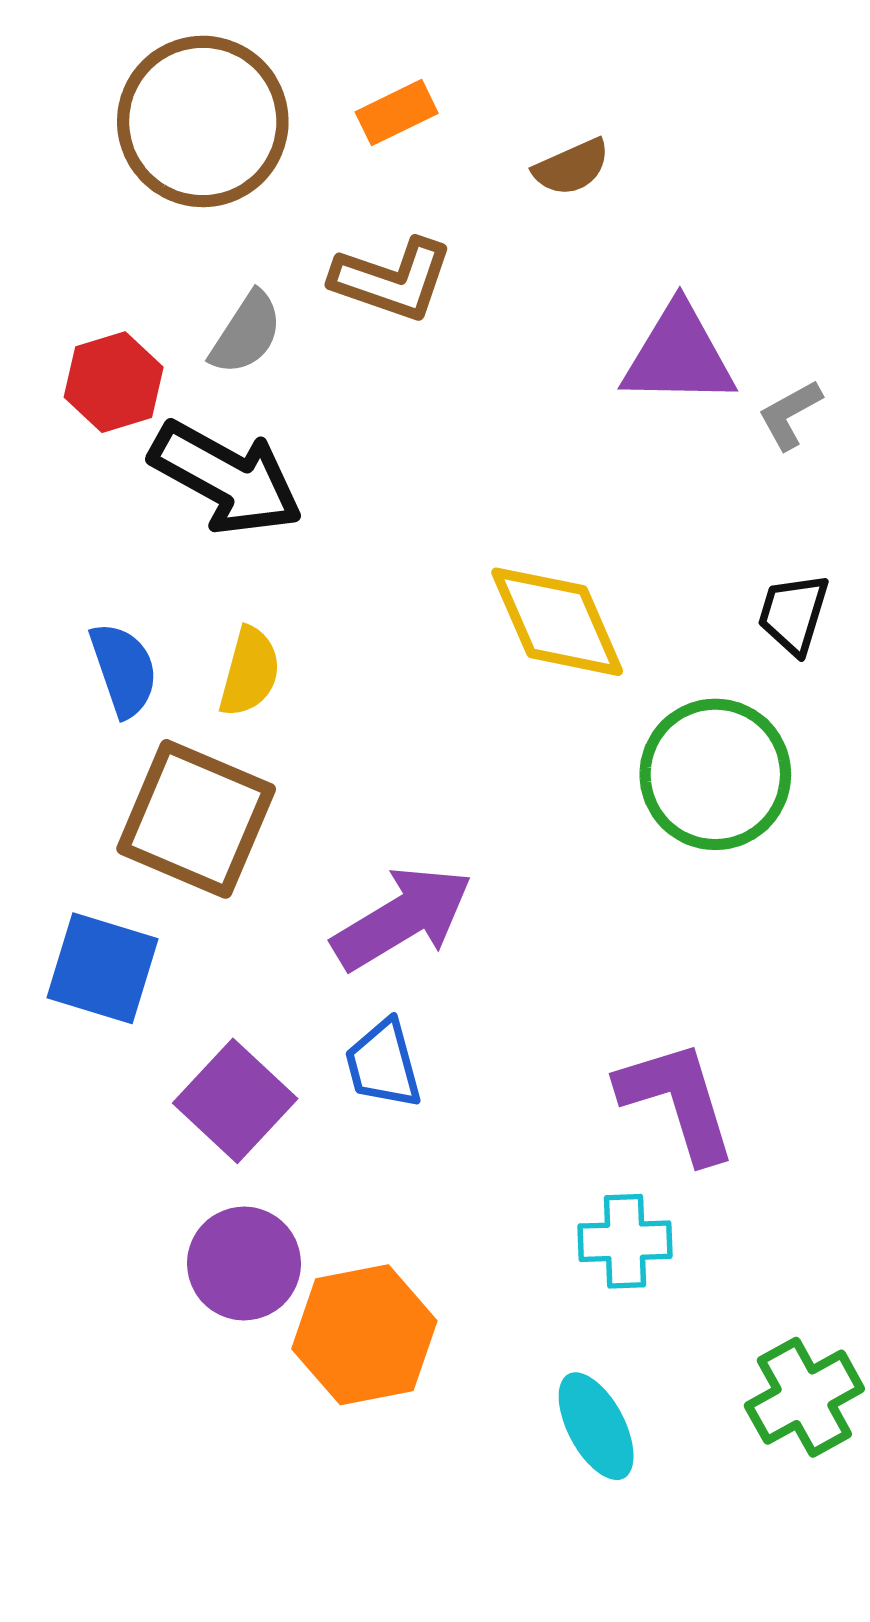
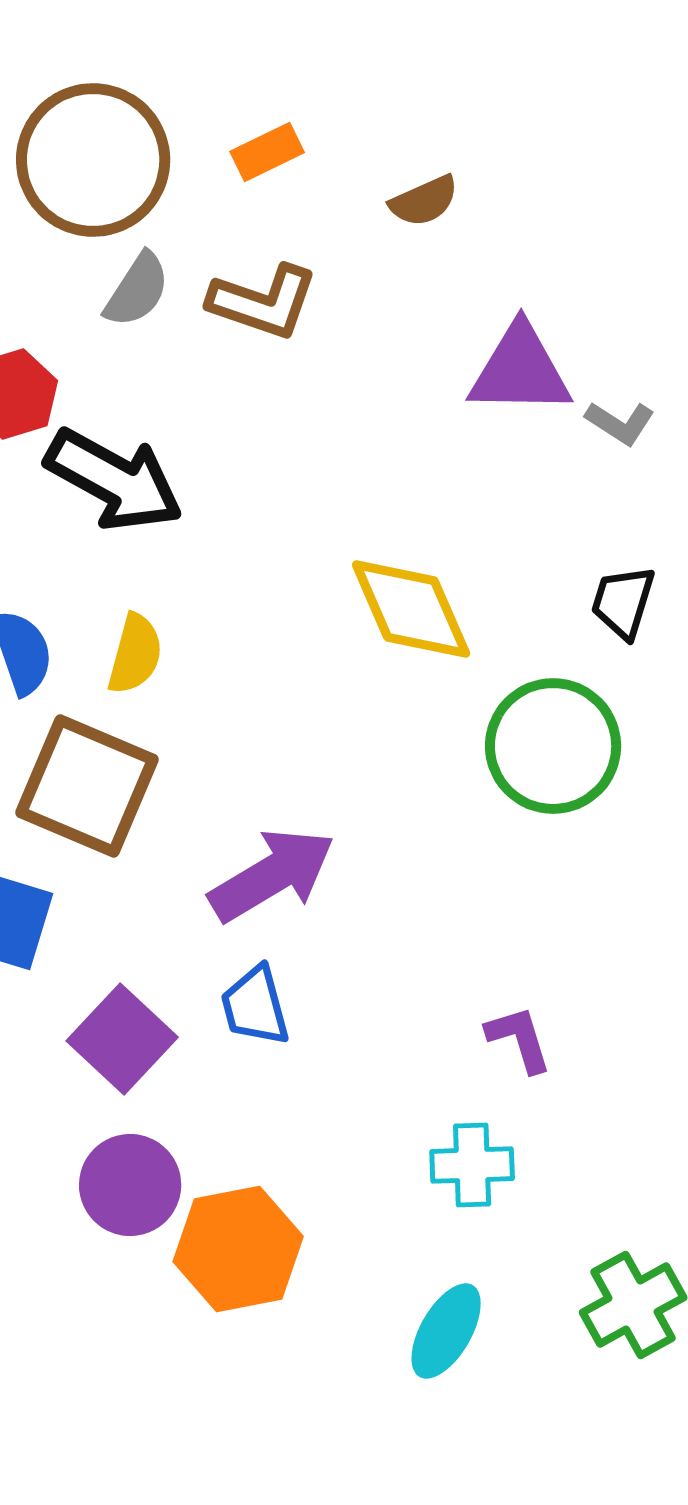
gray semicircle: (246, 333) -> (137, 290), moved
gray L-shape: (790, 414) -> (620, 423), turned -118
purple L-shape: (677, 1101) -> (519, 1039), size x0.6
cyan ellipse: (596, 1426) -> (446, 1331), turned 58

